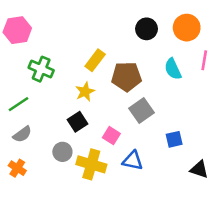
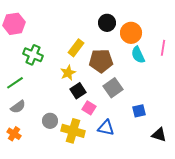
orange circle: (187, 28) -> (131, 33), moved
black circle: (147, 29) -> (107, 23), moved
black square: (78, 122) -> (78, 91), moved

